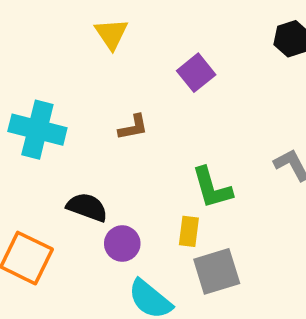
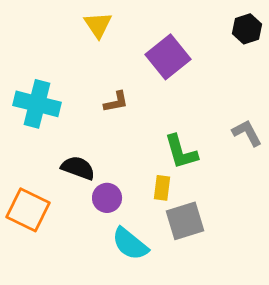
purple square: (196, 73) -> (168, 57), size x1.4

